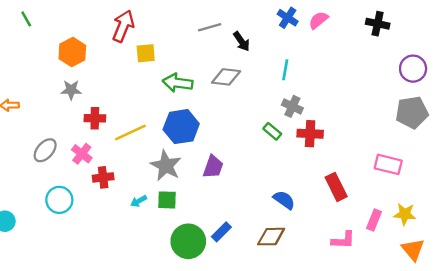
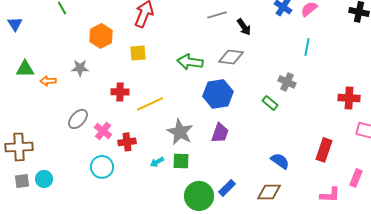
yellow square: (146, 53) -> (138, 53), moved
cyan line: (285, 70) -> (307, 47), moved
gray star: (71, 90) -> (80, 68), moved
blue hexagon: (181, 127) -> (218, 94), moved
red cross: (310, 134) -> (349, 98), moved
pink cross: (82, 154) -> (103, 131), moved
red rectangle: (336, 187) -> (324, 150), turned 45
cyan circle: (59, 200) -> (102, 167), moved

